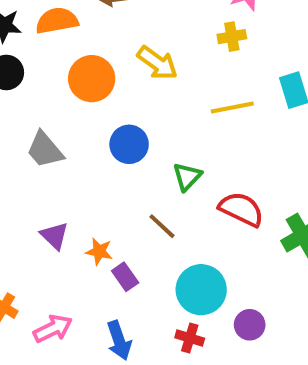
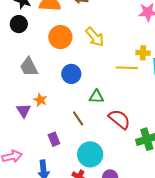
yellow cross: (232, 37) -> (143, 53), moved
green triangle: (187, 177) -> (96, 97), turned 35
orange star: (99, 251) -> (40, 100), moved

